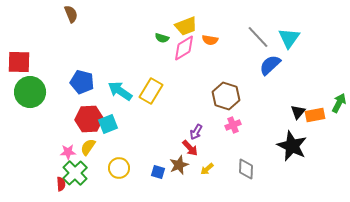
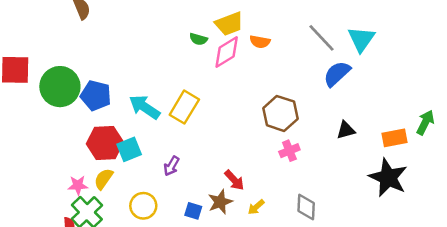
green circle: (30, 92) -> (60, 87), moved
black triangle: (298, 112) -> (346, 130), moved, turned 35
purple arrow: (196, 132) -> (171, 166), moved
black star: (292, 146) -> (388, 178), moved

